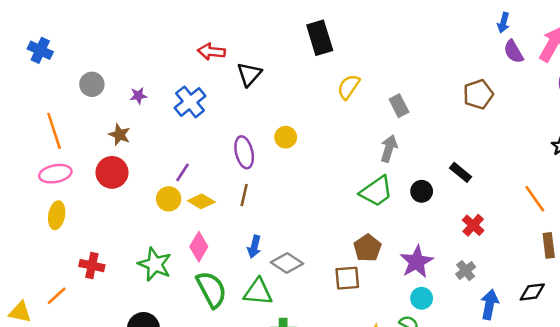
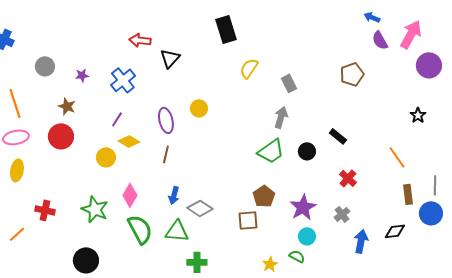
blue arrow: (503, 23) -> (372, 17), turned 98
purple line: (182, 172) -> (117, 119), moved
yellow diamond: (201, 201) -> (129, 141), moved

